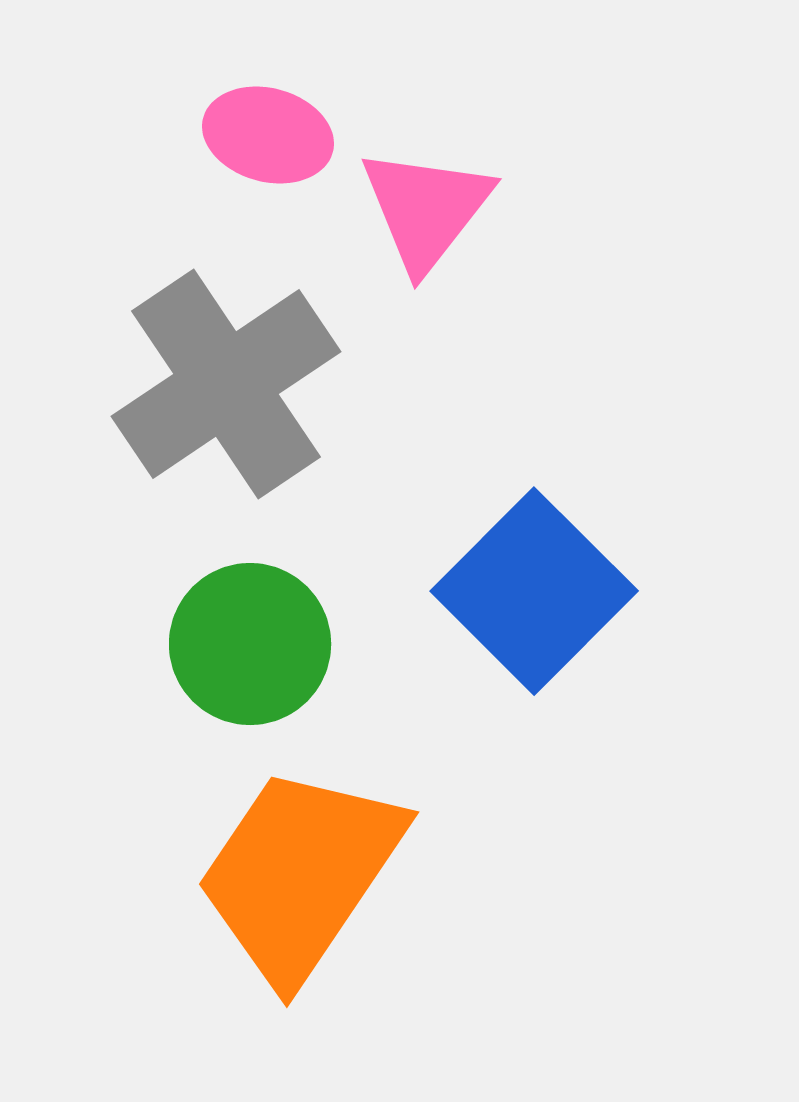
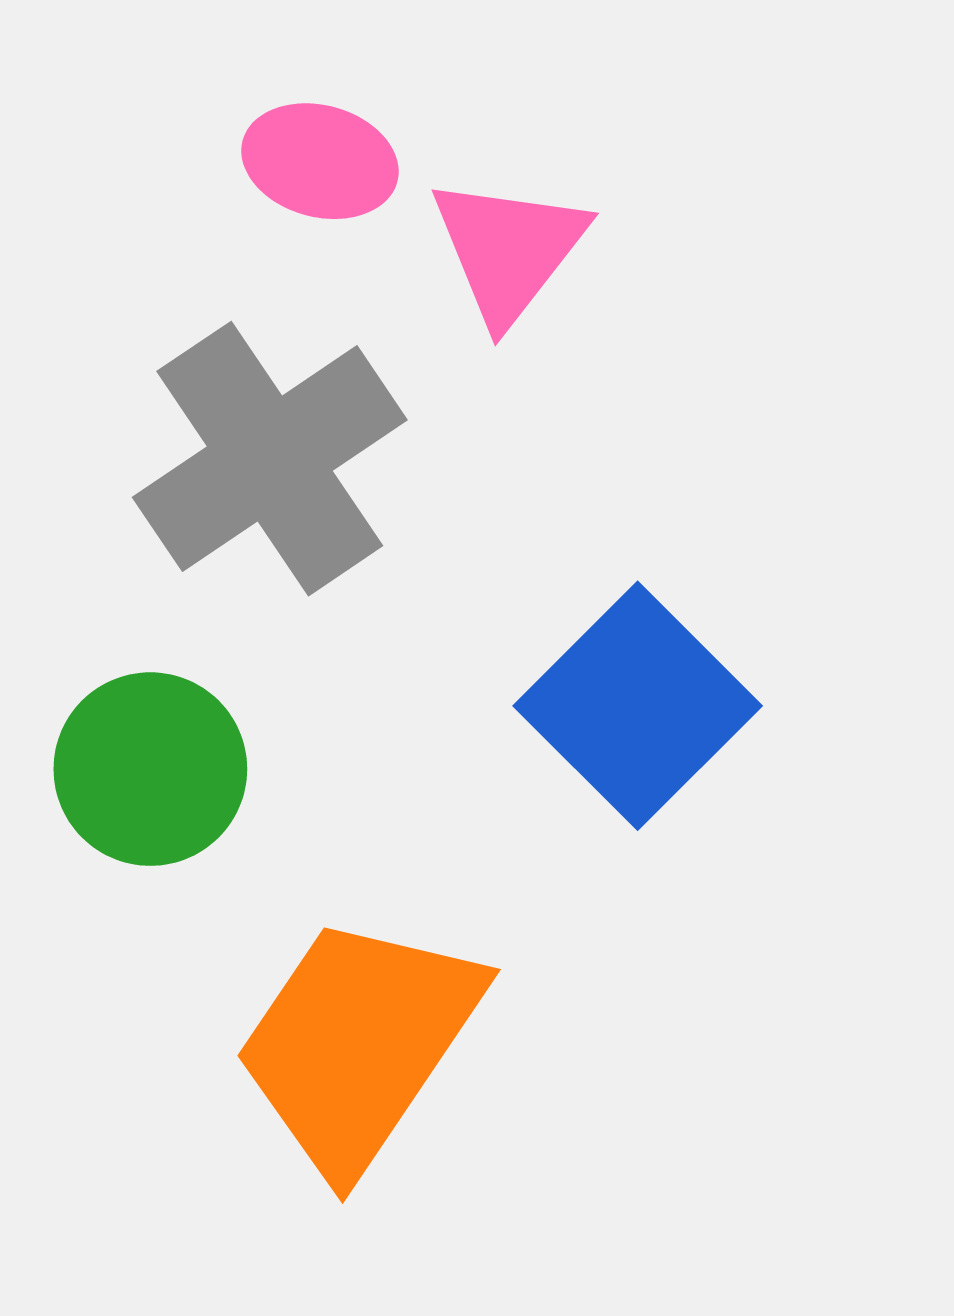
green circle: (250, 644) -> (150, 769), moved

